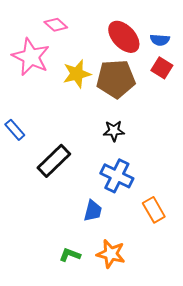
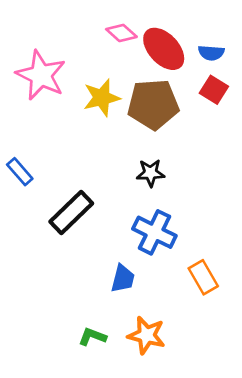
pink diamond: (56, 25) -> (121, 33), moved

